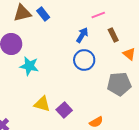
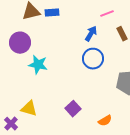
blue rectangle: (43, 14) -> (52, 13), turned -56
yellow triangle: (42, 104) -> (29, 109), moved

